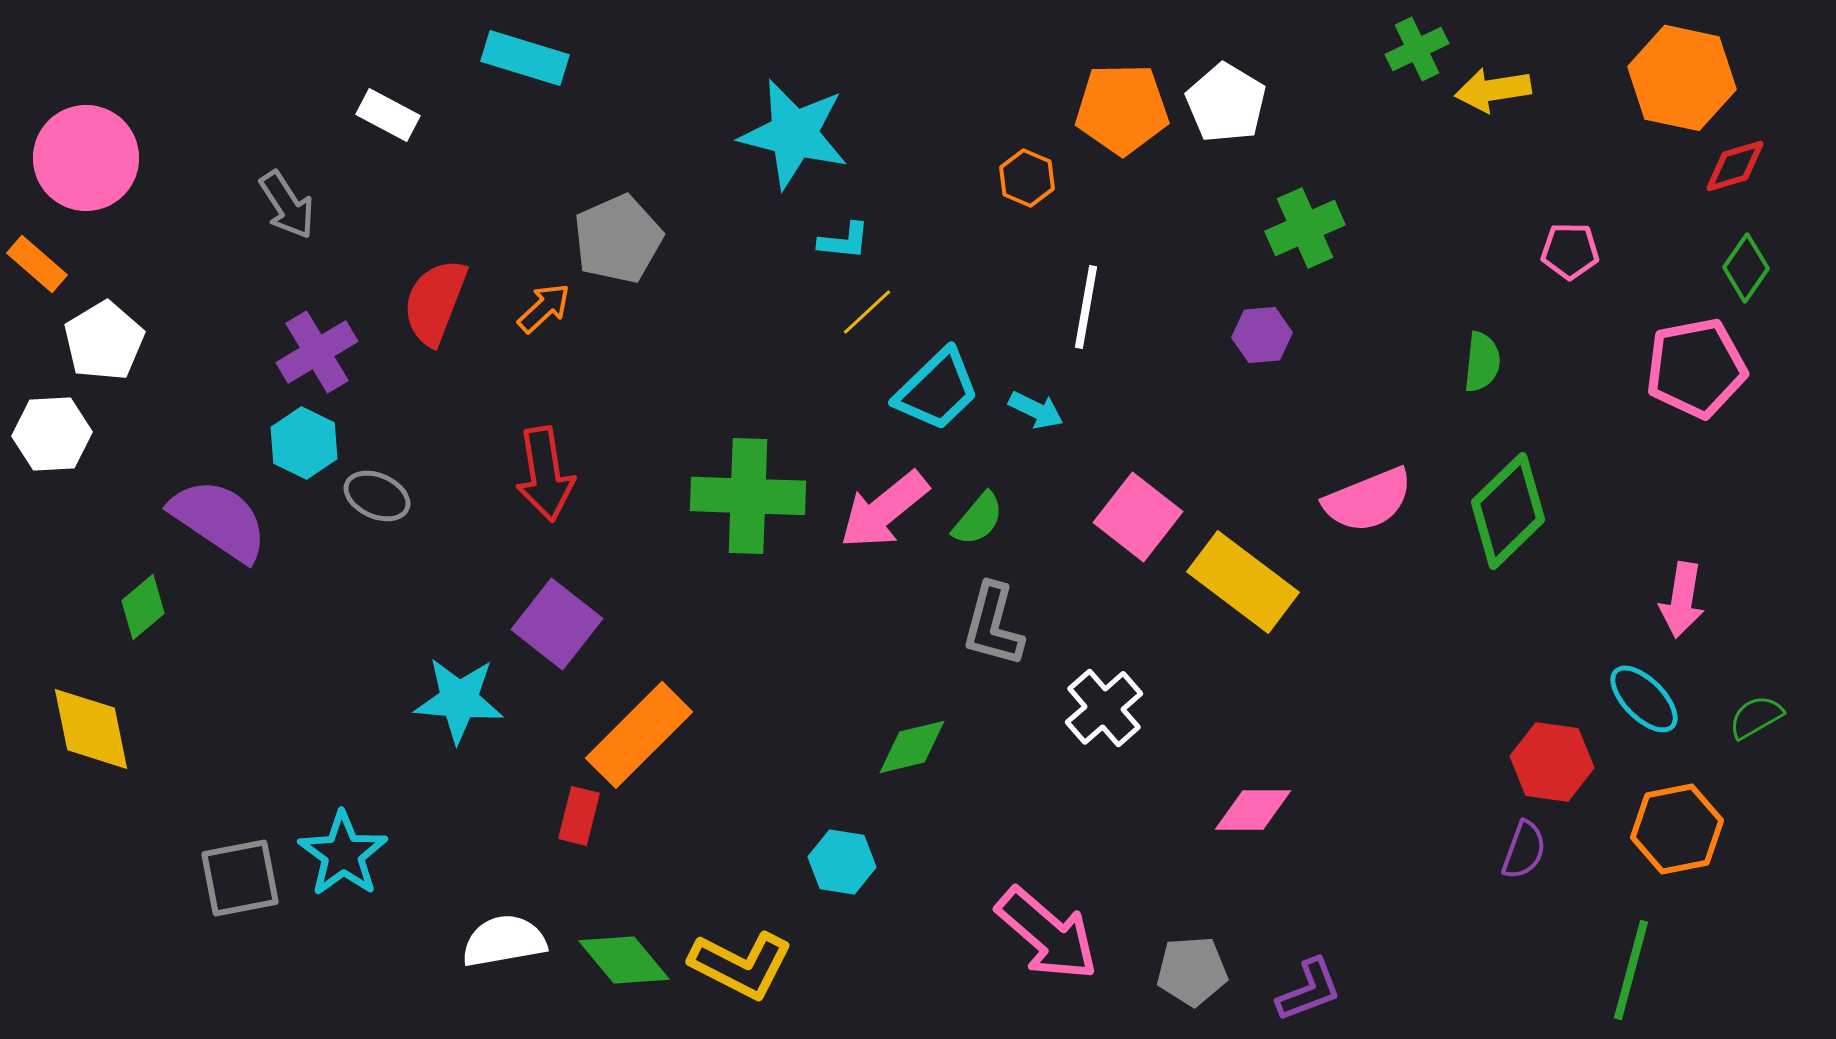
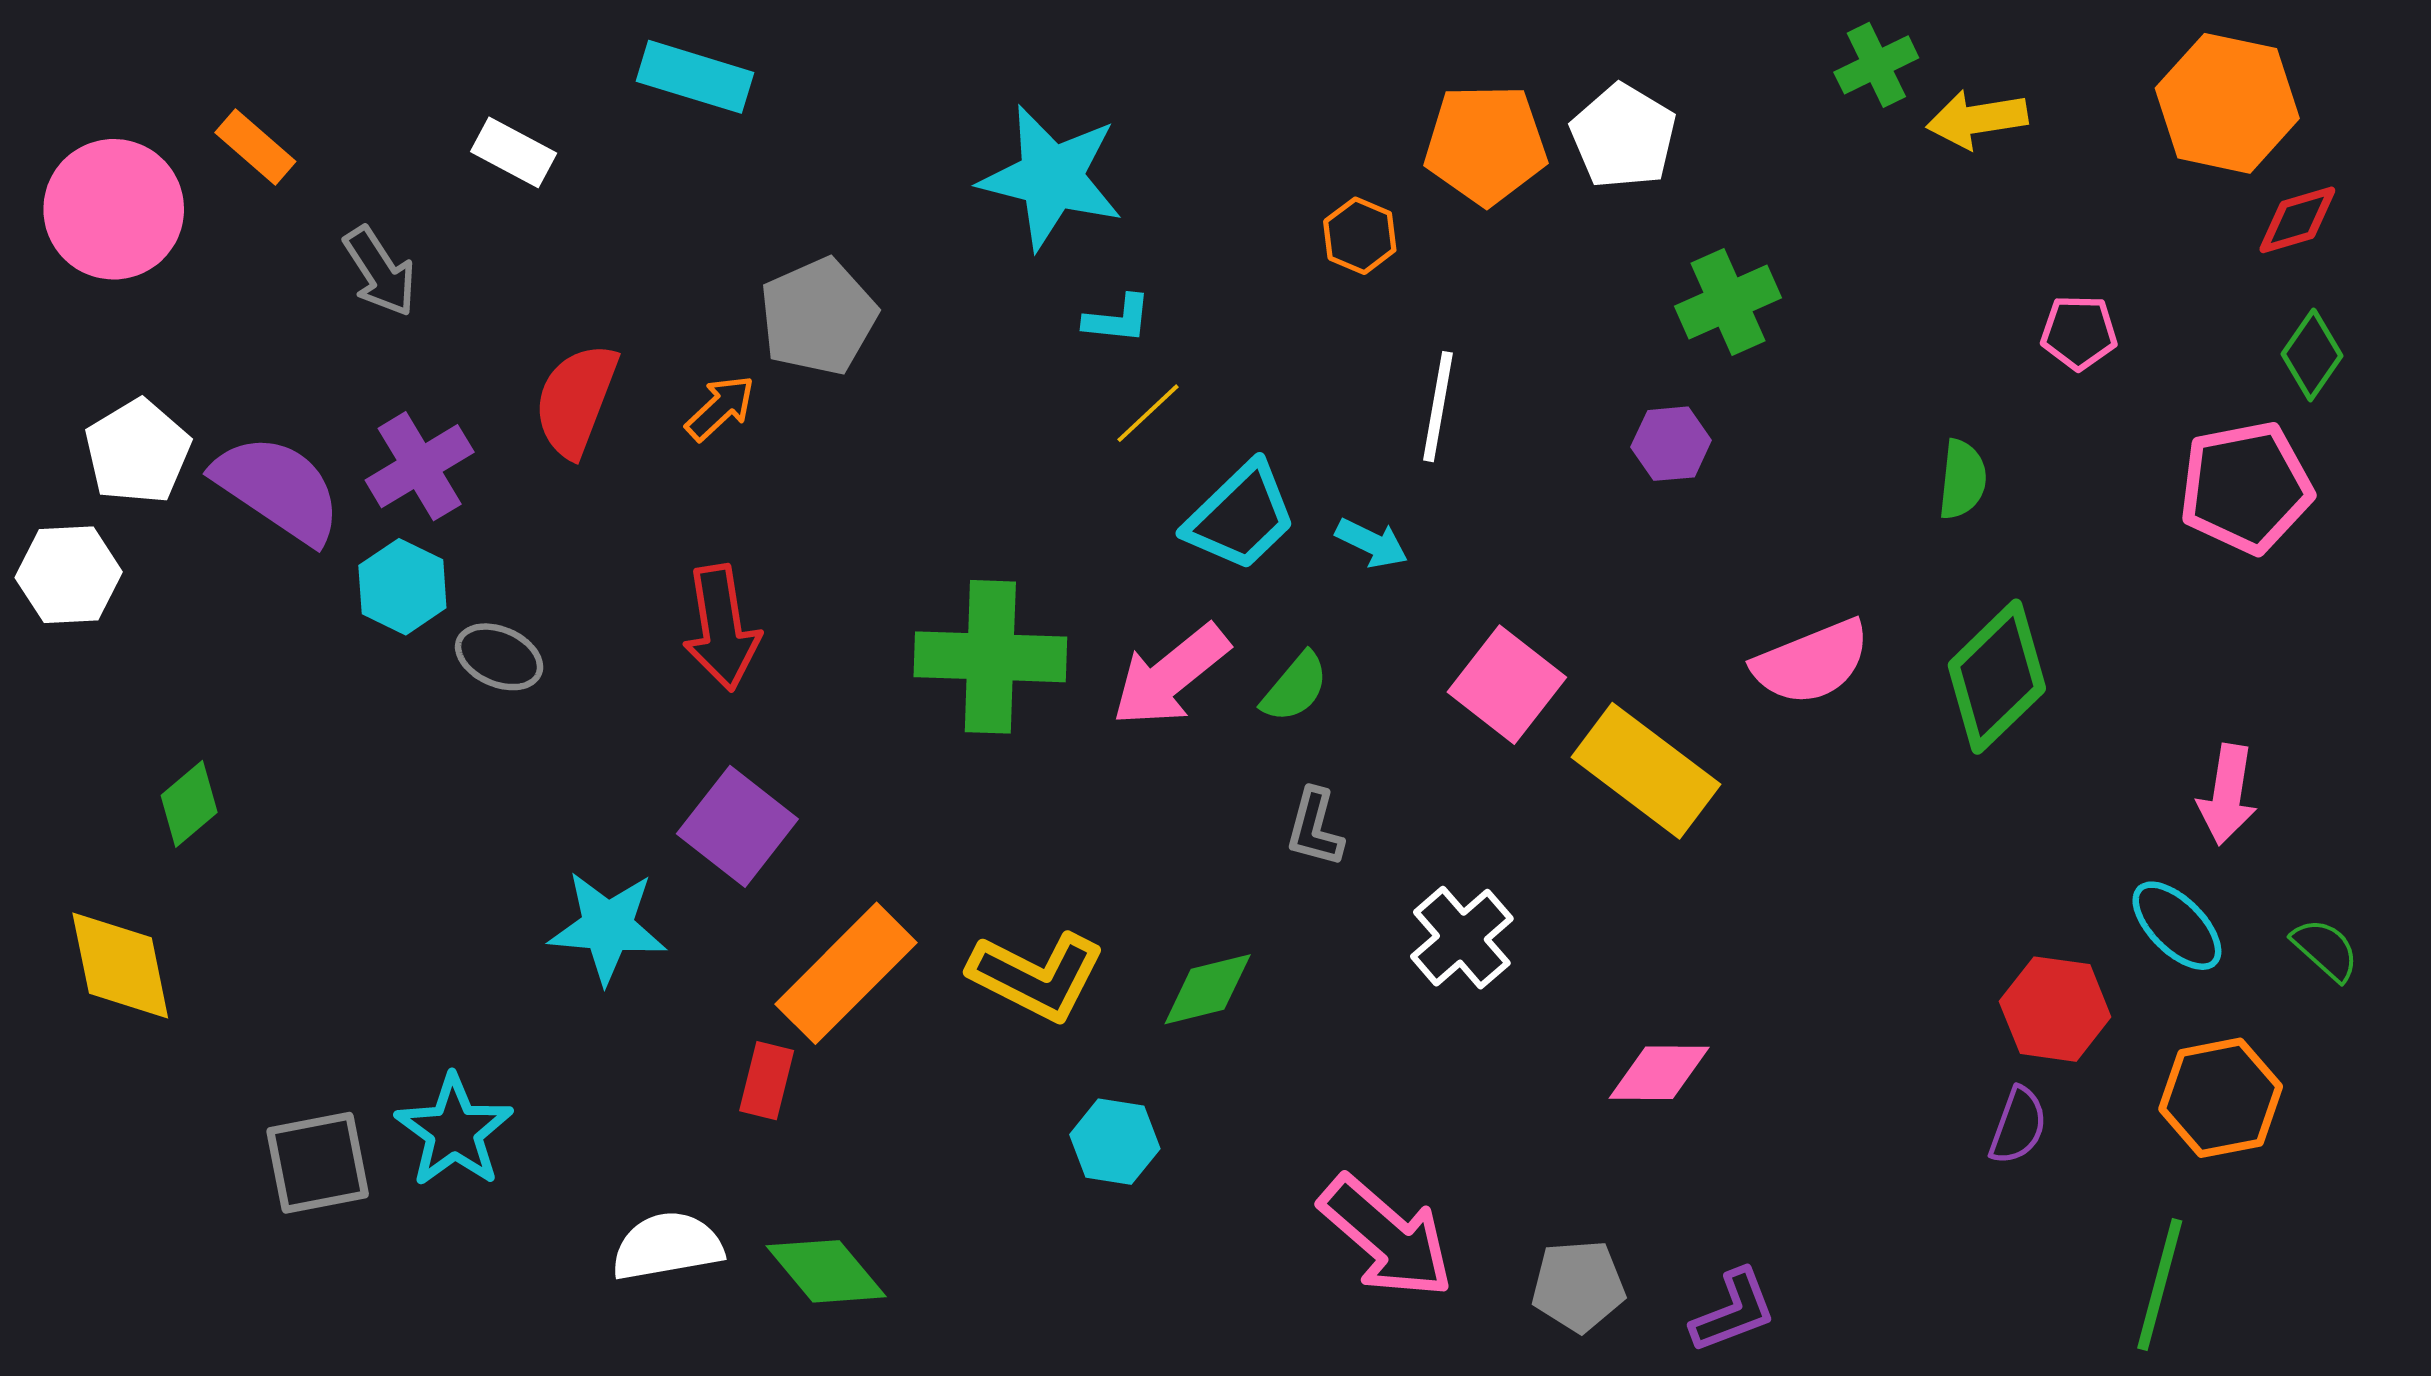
orange rectangle: (37, 264) -> (255, 147), moved
purple semicircle: (219, 520) -> (278, 489), moved
gray L-shape: (993, 625) -> (1315, 828), size x0.7
green semicircle: (1756, 717) -> (2325, 950), turned 72
yellow L-shape: (741, 965) -> (1037, 976), moved

